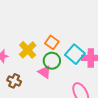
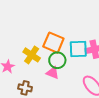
orange square: (52, 42) -> (53, 43), size x1.5
cyan square: (75, 54) -> (78, 49), turned -30

